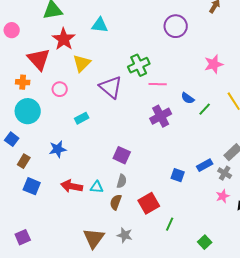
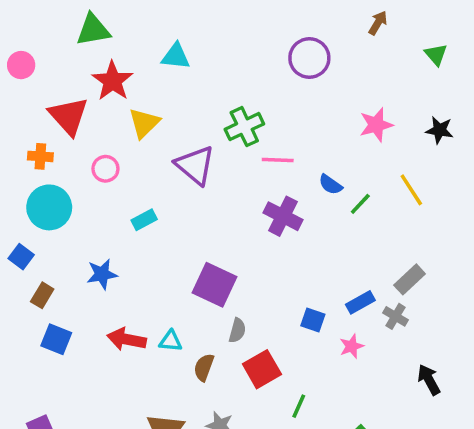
purple cross: (161, 116) -> (283, 216), turned -35
purple square: (122, 155) -> (214, 285), size x1.4
gray semicircle: (122, 181) -> (237, 330), moved
pink star: (223, 196) -> (352, 346), moved

